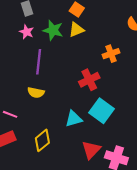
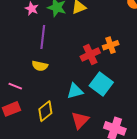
orange cross: (111, 54) -> (111, 45), moved
red triangle: (91, 150) -> (80, 120), moved

